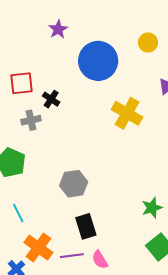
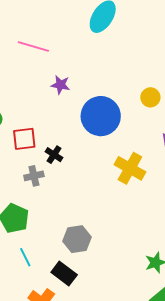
purple star: (58, 29) -> (60, 85), turned -30
cyan line: (18, 213) -> (25, 257), moved
black rectangle: (86, 226) -> (64, 273), moved, turned -35

